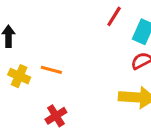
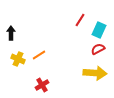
orange line: (51, 70) -> (39, 55), turned -48

